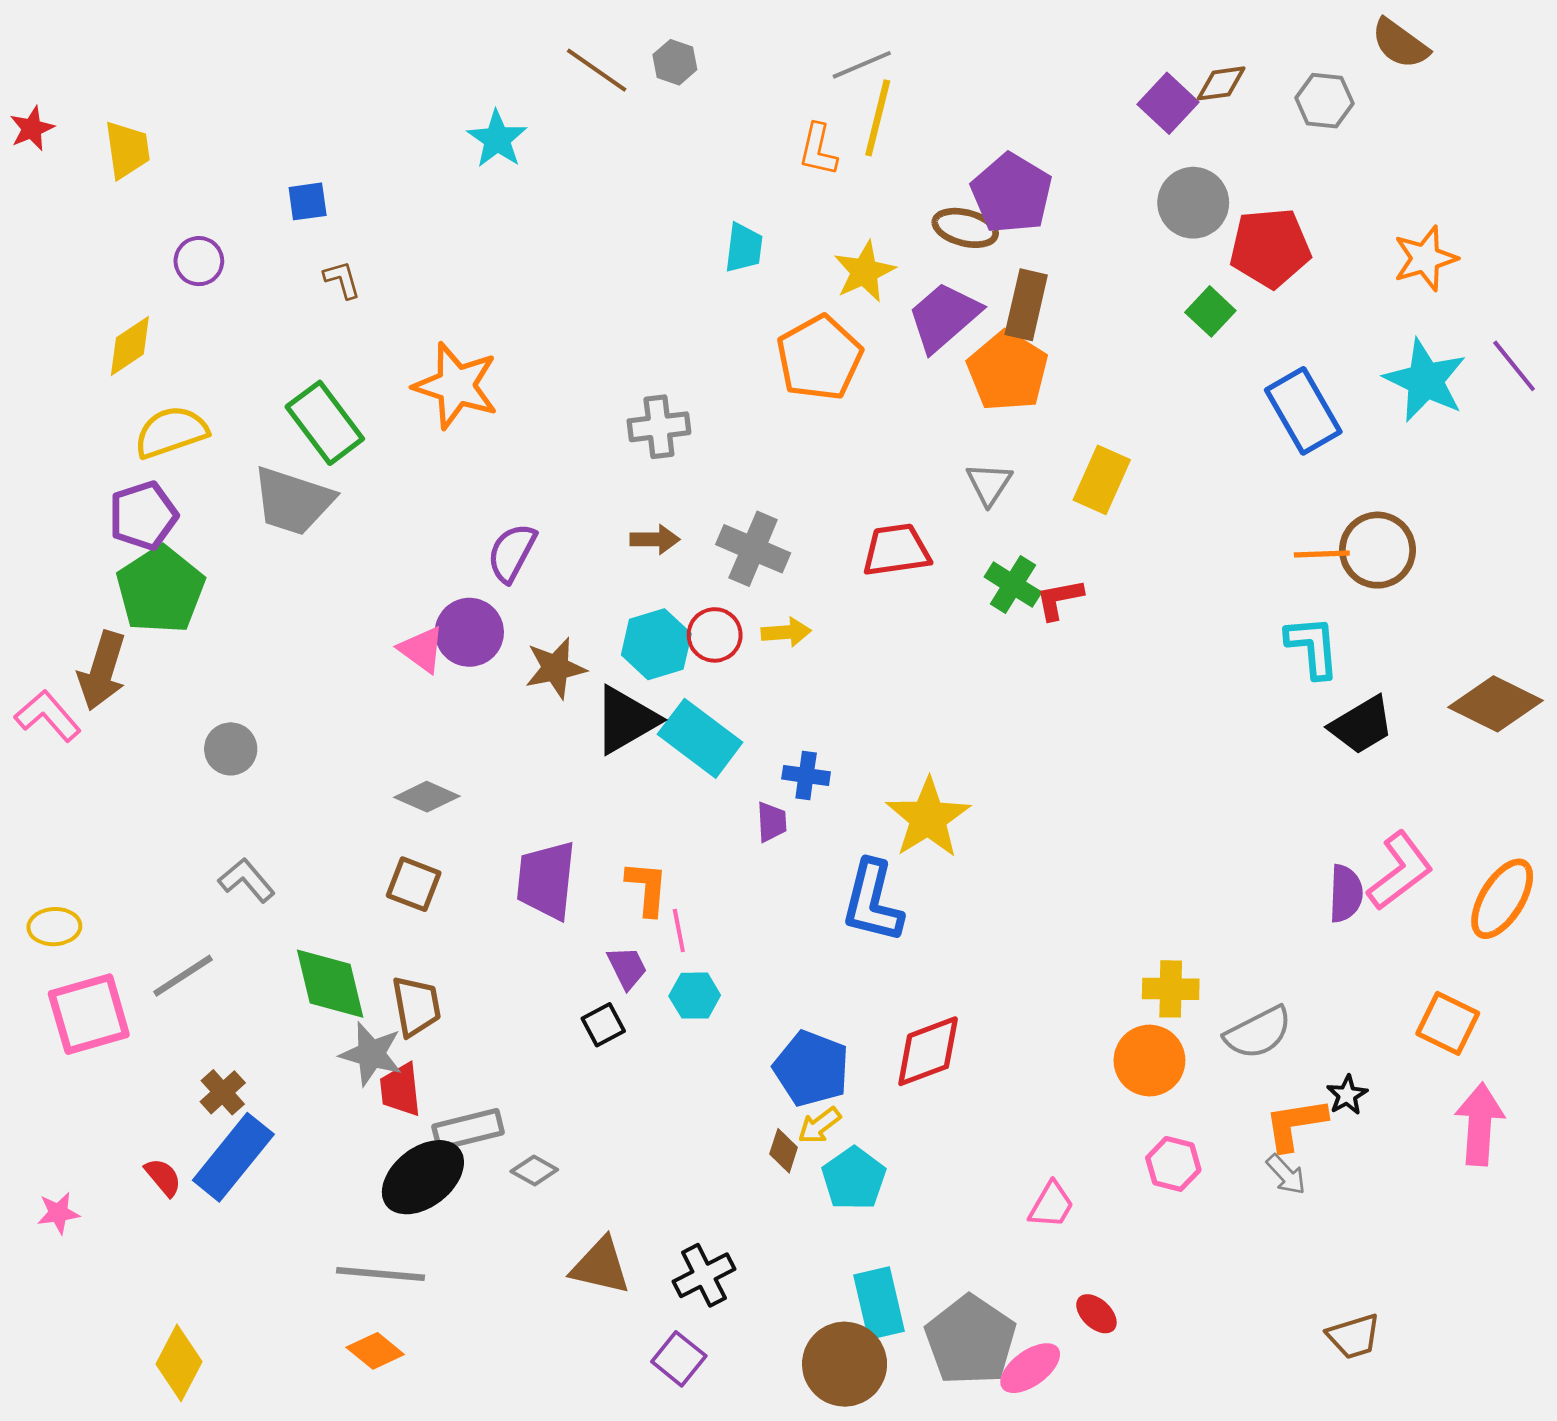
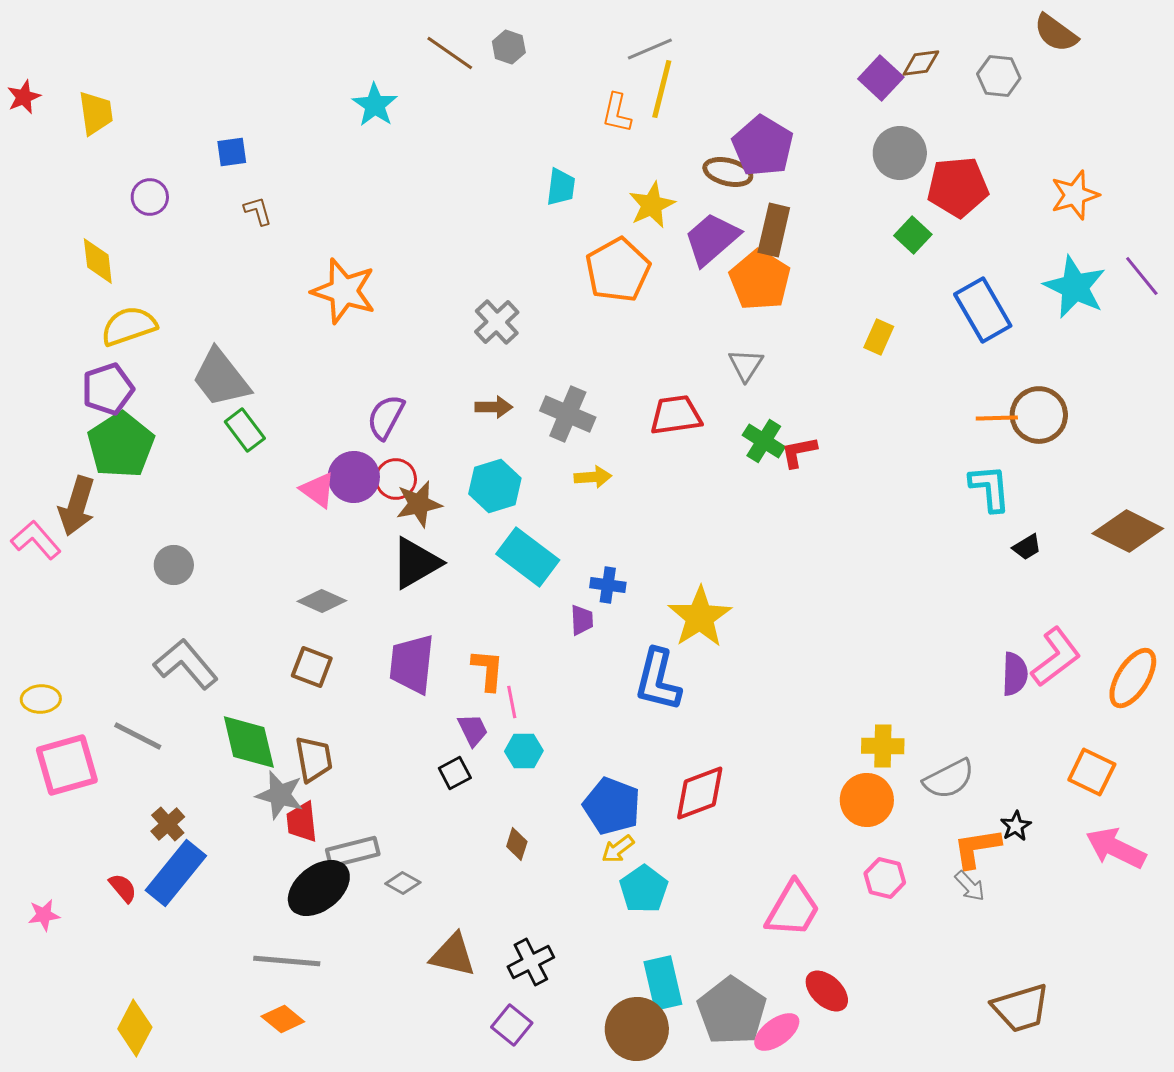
yellow diamond: (130, 346) -> (98, 261), turned -63
green rectangle: (325, 423) -> (245, 430), moved, size x0.7
gray cross: (659, 427) -> (497, 322), turned -36
yellow rectangle: (1102, 480) -> (879, 337), moved, size x0.7
gray trapezoid: (293, 501) -> (221, 378), turned 34
red circle: (715, 635) -> (396, 479), moved
black triangle: (626, 720) -> (416, 563), moved
black trapezoid: (1362, 725) -> (1027, 547), size x0.6
gray L-shape: (247, 880) -> (186, 664), size x1.5
gray line: (183, 976) -> (138, 736), turned 60
pink arrow: (1480, 1124) -> (1116, 848), turned -68
brown diamond: (784, 1151) -> (517, 844), moved
pink trapezoid: (1051, 1205) -> (793, 909), size x1.6
red ellipse: (1096, 1314) -> (827, 991), size x1.4
brown trapezoid: (1354, 1336) -> (1021, 1008), size x1.4

